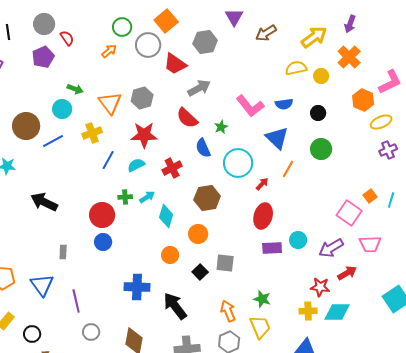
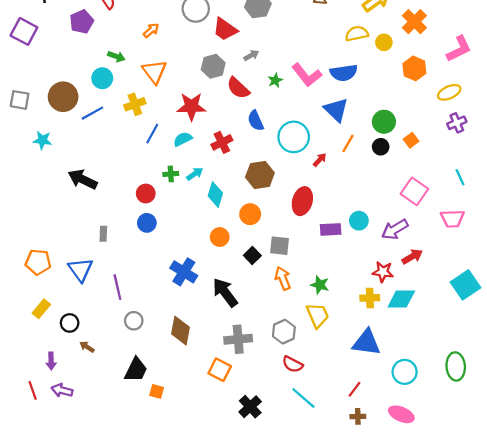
orange arrow: (109, 51) -> (151, 30), moved
gray arrow: (199, 88) -> (251, 55), size x0.6
gray hexagon: (142, 98) -> (213, 66), moved
orange hexagon: (363, 100) -> (414, 68), moved
blue semicircle: (284, 104) -> (344, 73), size x1.4
black circle: (318, 113) -> (381, 147), moved
green star: (221, 127) -> (275, 80), moved
orange square: (370, 196) -> (411, 140), moved
cyan line: (391, 200) -> (460, 177), turned -42
red circle: (102, 215) -> (146, 194), size x0.7
red ellipse: (263, 216) -> (302, 201), moved
pink trapezoid: (370, 244) -> (452, 219), moved
blue cross: (137, 287) -> (184, 272), turned 30
orange arrow: (228, 311) -> (283, 278), moved

